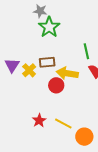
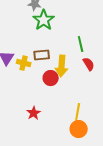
yellow cross: (29, 70) -> (24, 63), turned -32
yellow arrow: (67, 73) -> (62, 66), turned -95
yellow line: (63, 124) -> (78, 112), moved, turned 72

